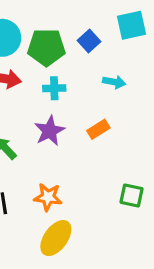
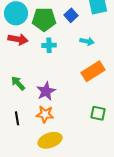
orange rectangle: (98, 129) -> (93, 71), moved, size x1.6
purple star: (50, 131) -> (46, 91), moved
yellow ellipse: (56, 238) -> (50, 140), turned 35

